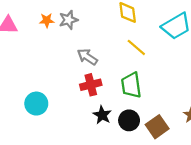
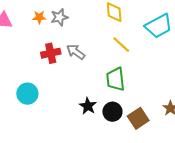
red cross: (91, 85) -> (51, 53), moved

